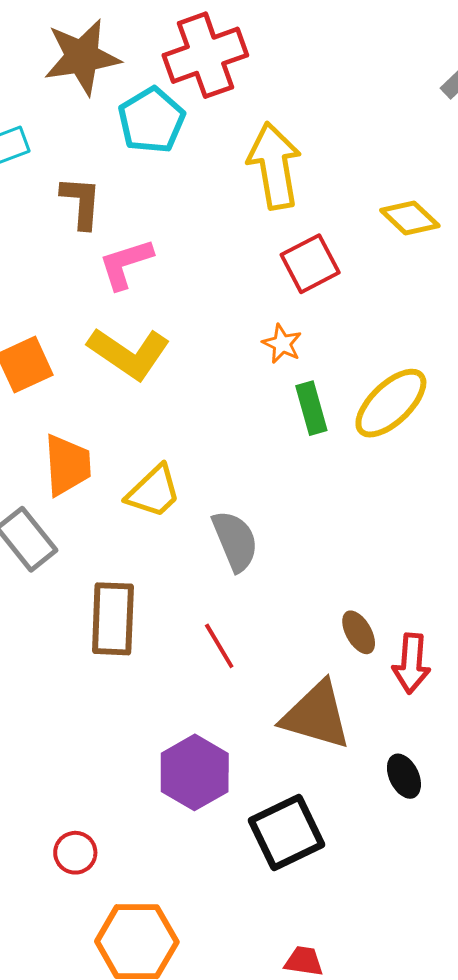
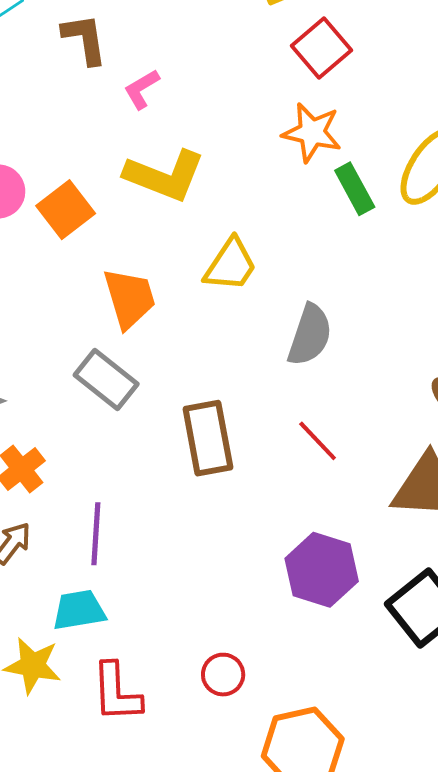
pink L-shape: (126, 264) -> (142, 89), size x0.7
orange star: (282, 344) -> (312, 132), size x1.5
yellow trapezoid: (154, 492) -> (231, 265), moved
gray semicircle: (235, 541) -> (310, 335), turned 54

